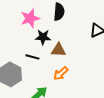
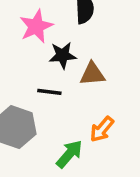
orange arrow: (61, 73) -> (102, 129), moved

